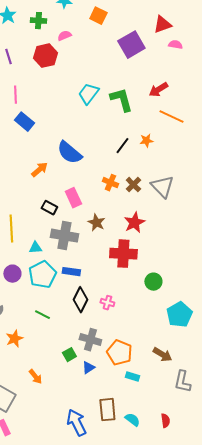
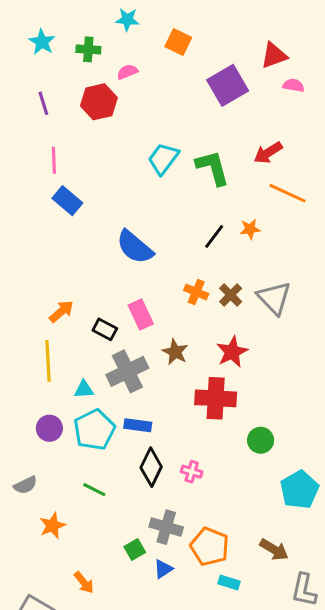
orange arrow: (39, 170) -> (61, 311), moved
gray cross: (64, 236) -> (127, 371), turned -36

